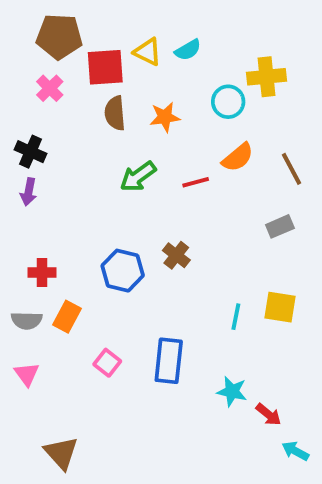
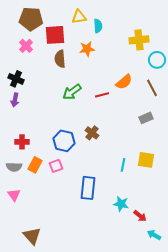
cyan semicircle: (188, 50) -> (98, 26), turned -64
yellow triangle: (148, 52) -> (79, 17), moved, turned -35
cyan circle: (228, 102) -> (157, 60), moved
orange star: (165, 117) -> (87, 49), moved
pink square: (107, 363) -> (56, 166), moved, turned 32

